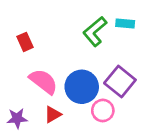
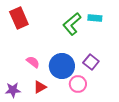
red rectangle: (25, 42) -> (19, 18), moved, size x1.5
pink semicircle: (43, 81) -> (33, 62), size x0.6
purple square: (120, 81) -> (91, 62), size x0.7

